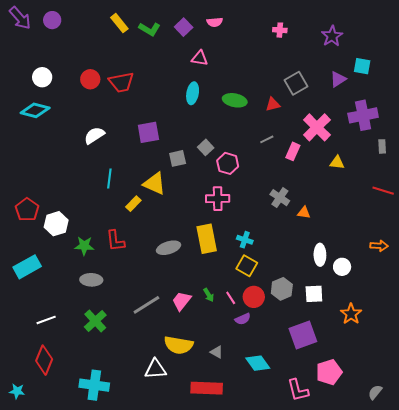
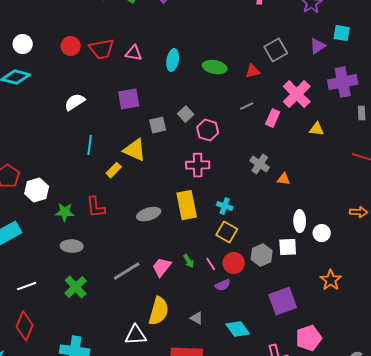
pink triangle: (200, 58) -> (134, 53), moved
white square: (314, 294) -> (288, 247), moved
yellow semicircle: (179, 345) -> (159, 311), turned -84

